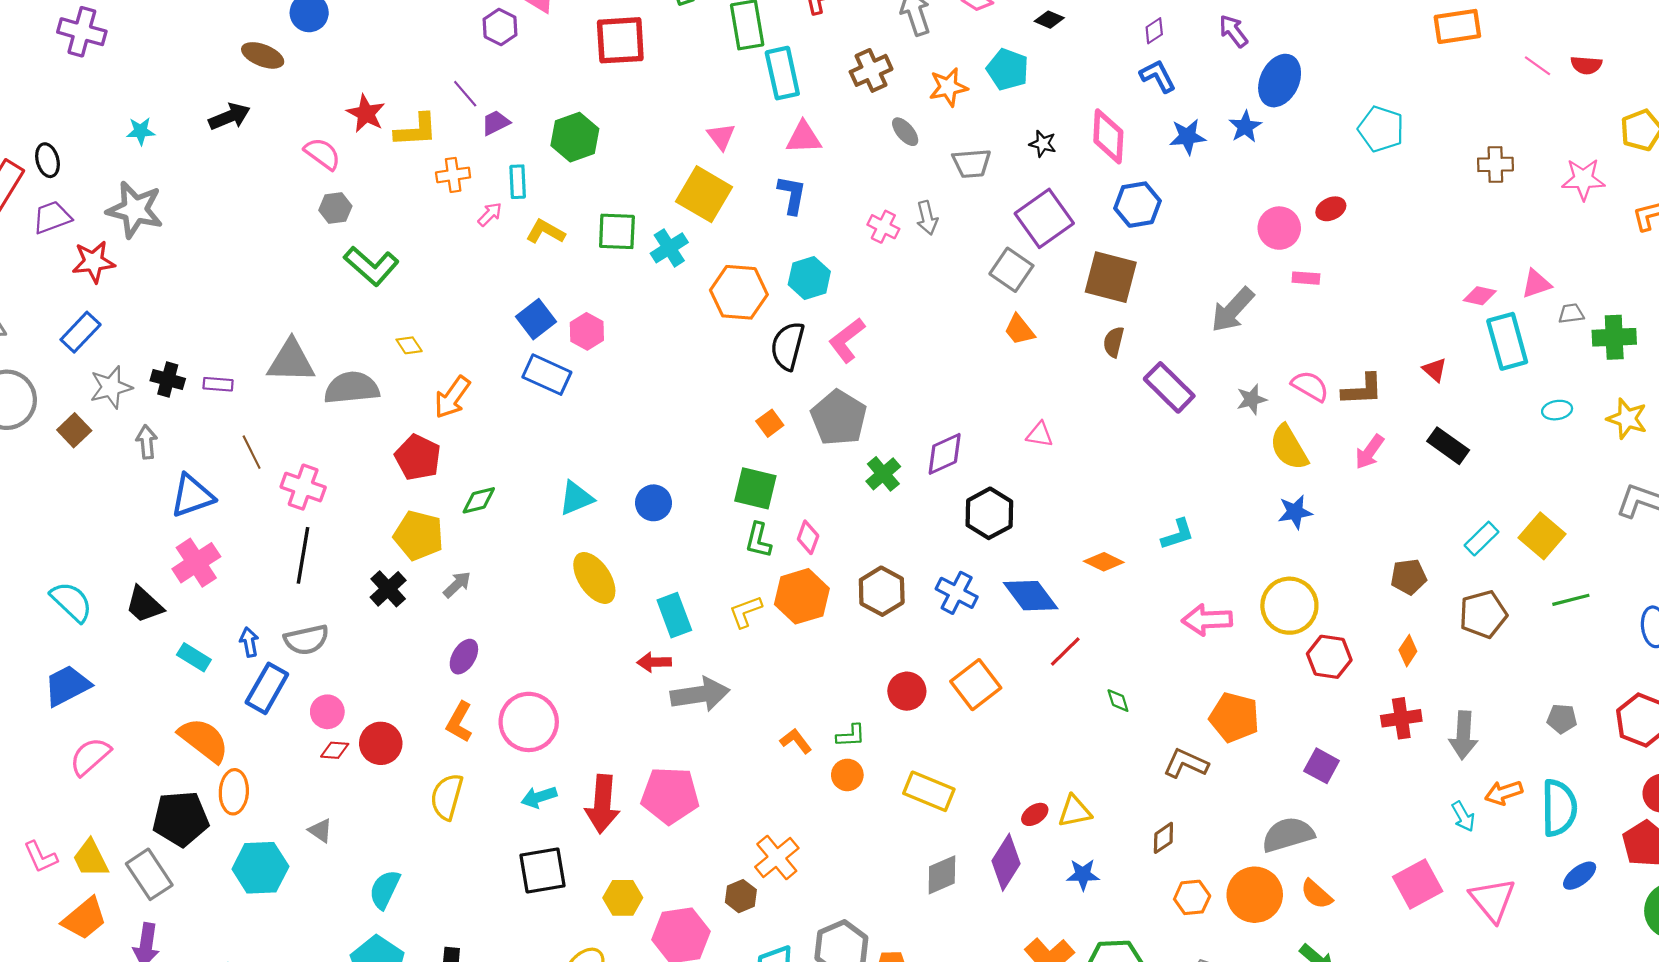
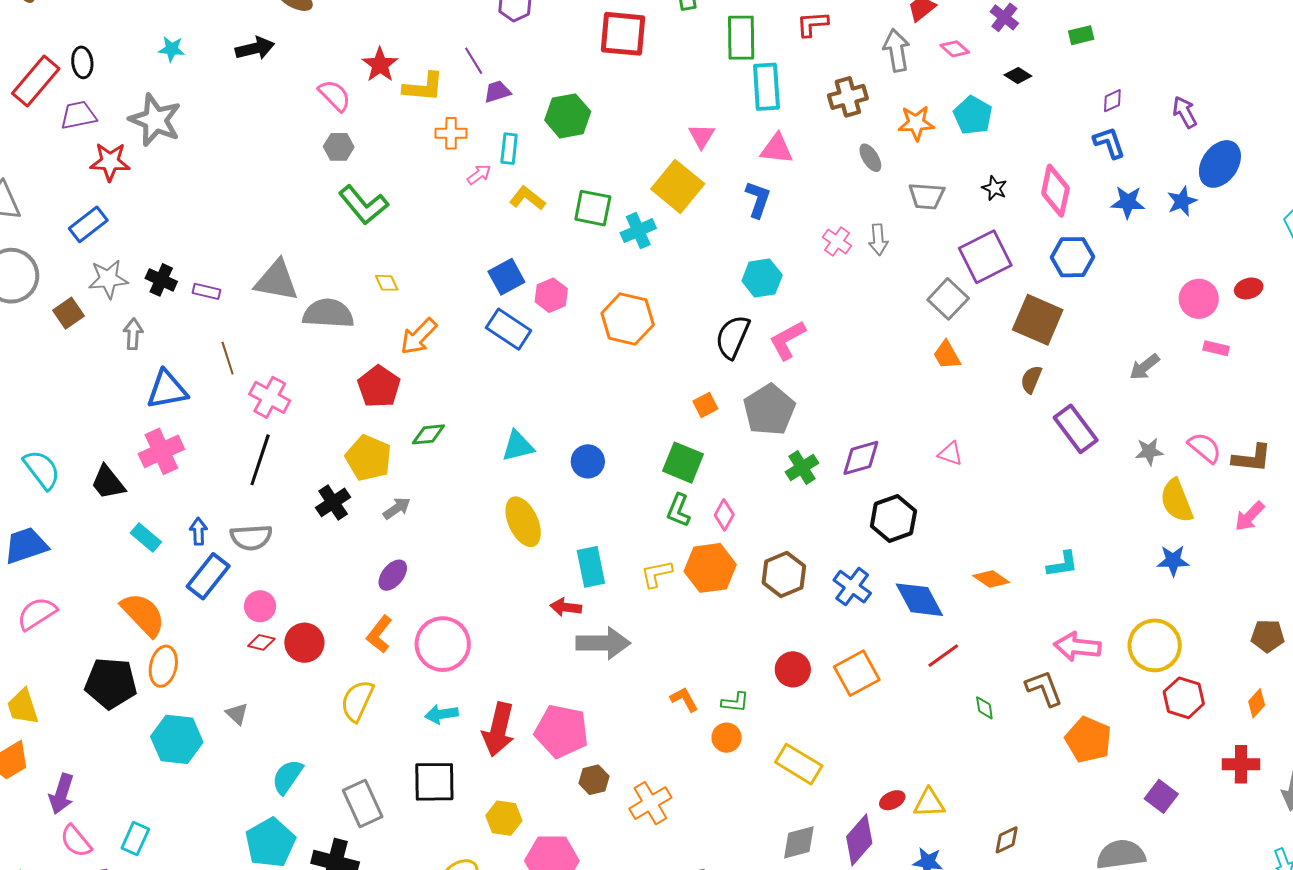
orange hexagon: (739, 292) -> (628, 319), moved
gray arrow: (1233, 310) -> (1144, 367), size x0.7
brown L-shape: (1186, 763) -> (1044, 688), moved, turned 36
gray rectangle: (149, 874) -> (363, 803), moved
brown hexagon: (741, 896) -> (594, 780), moved

